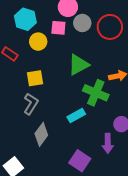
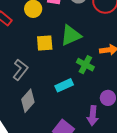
yellow square: (35, 78) -> (45, 43), moved
green cross: (96, 93) -> (85, 65), size x0.7

